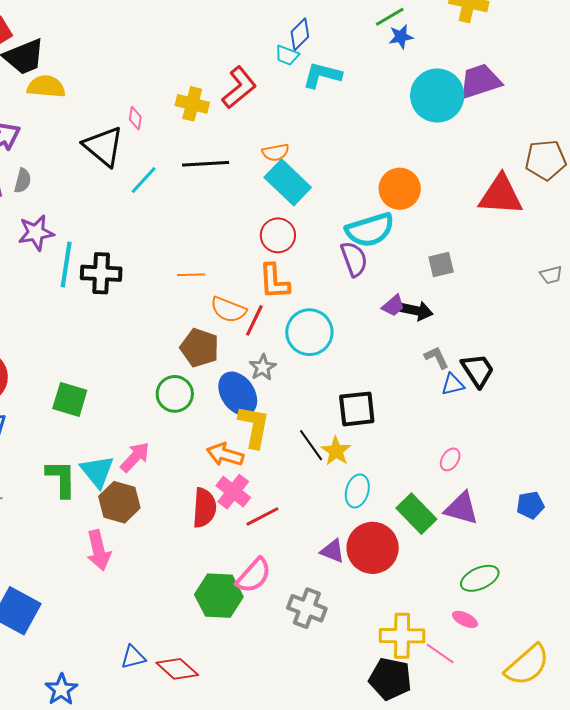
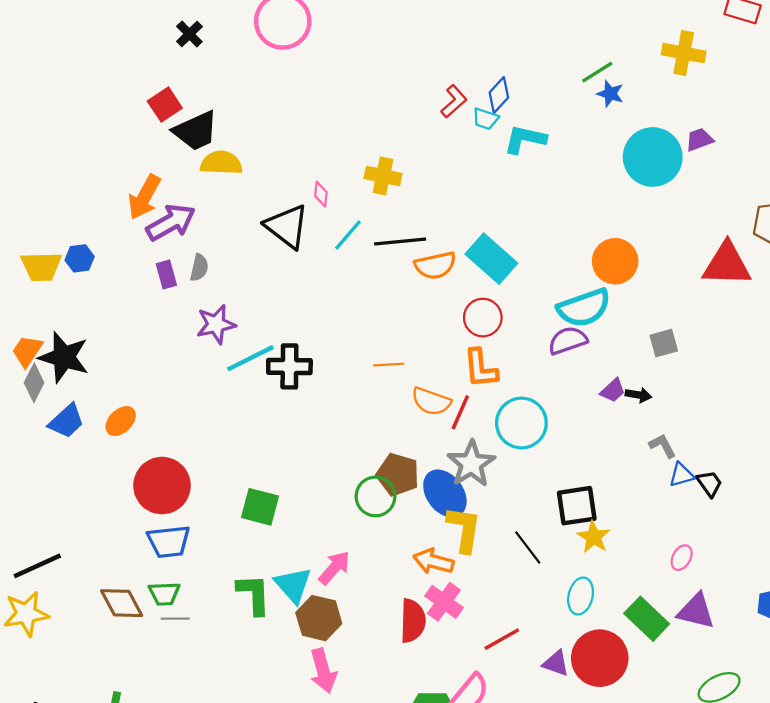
blue star: (401, 37) -> (610, 94), turned 30
purple trapezoid: (480, 81) -> (699, 140), size x0.6
red L-shape: (239, 88) -> (454, 101), moved, size x0.7
orange semicircle: (275, 152) -> (435, 265), moved, size x1.4
cyan line: (144, 180) -> (348, 235), moved
purple semicircle: (354, 259) -> (568, 340), turned -87
cyan line: (66, 264) -> (250, 358), turned 57
black arrow: (416, 311) -> (638, 395), size x0.7
brown pentagon: (200, 348) -> (398, 475), moved
gray star: (263, 367) -> (471, 464), size x1.6
black trapezoid: (478, 370) -> (709, 484), moved, size x0.7
yellow star: (336, 451) -> (594, 537), moved
red line: (262, 516) -> (502, 639), moved
pink arrow: (99, 550) -> (323, 671), moved

